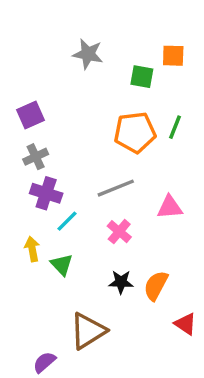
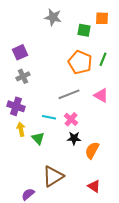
orange pentagon: (135, 132) -> (80, 62), turned 30
purple cross: (46, 193) -> (16, 106), moved
pink triangle: (170, 207) -> (101, 95), moved, turned 35
cyan line: (67, 221) -> (49, 117), moved, turned 56
black star: (121, 282) -> (74, 138), moved
red triangle: (185, 324) -> (94, 186), moved

